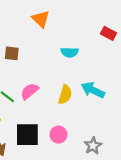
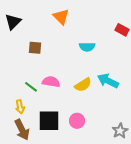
pink semicircle: (30, 91) -> (51, 82), turned 48
yellow semicircle: (65, 95) -> (83, 85), turned 42
gray star: (93, 146) -> (120, 131), moved

